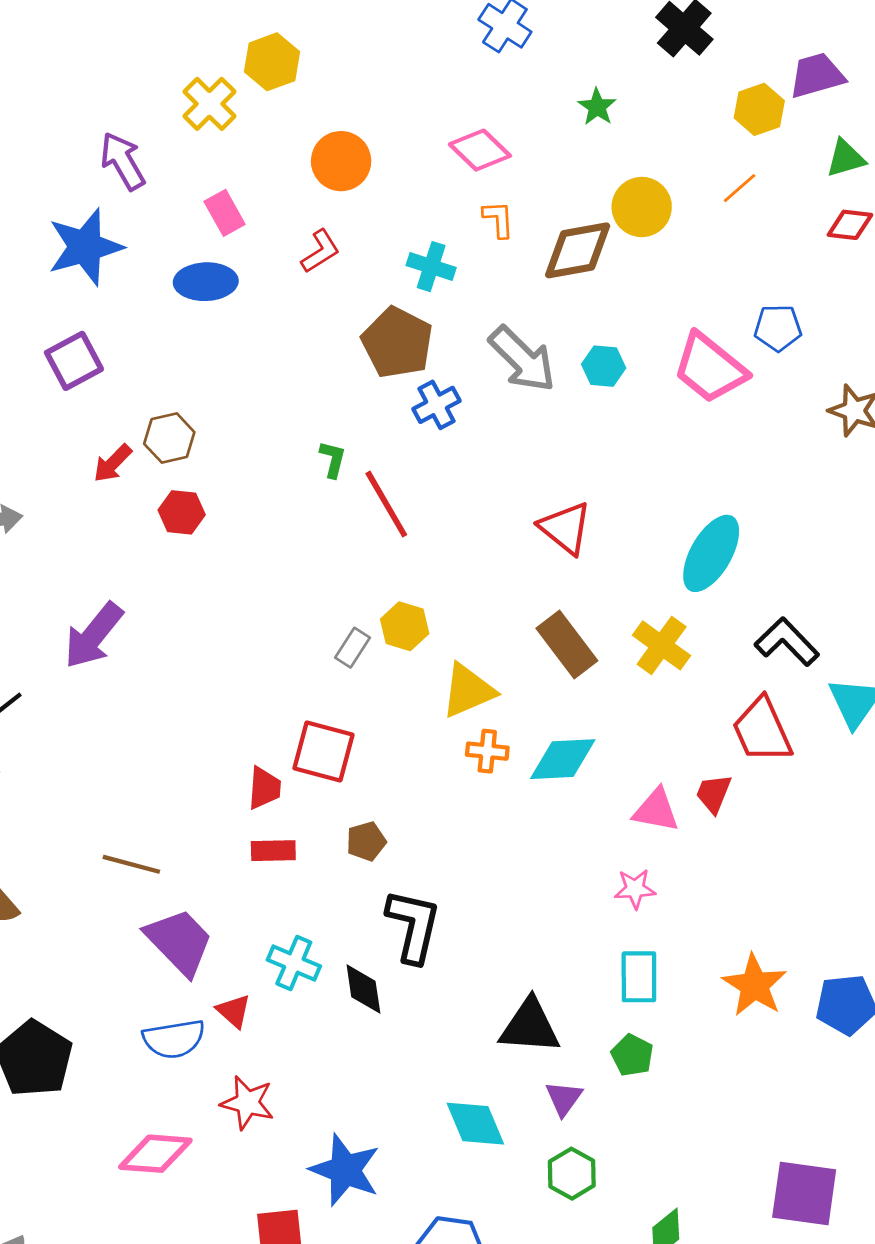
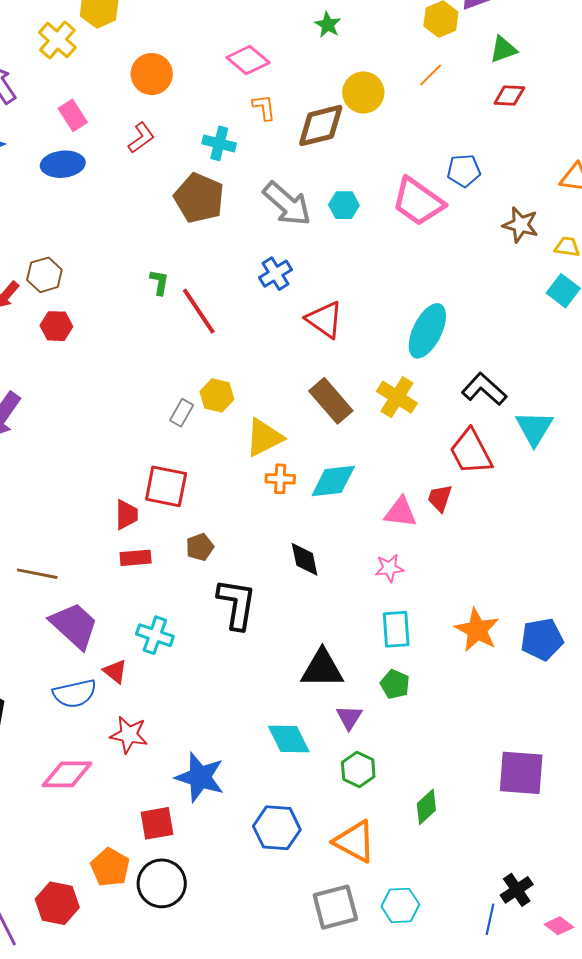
blue cross: (437, 405) -> (276, 274), moved
black diamond: (363, 989) -> (305, 559), moved

